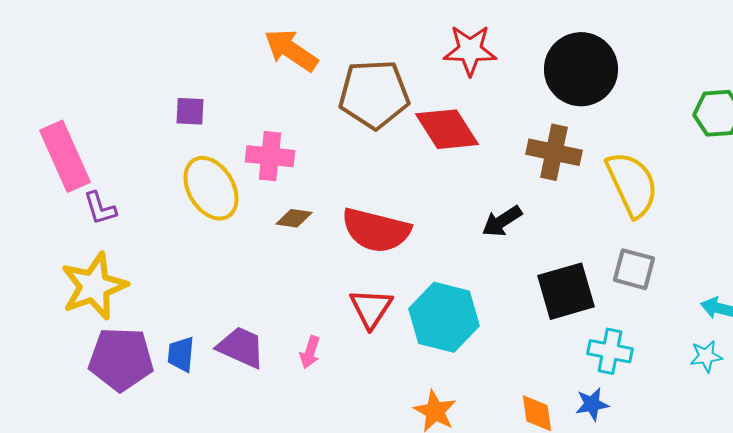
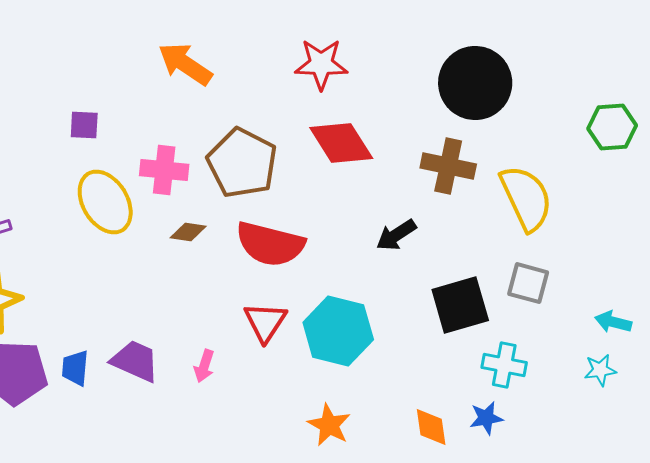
red star: (470, 50) -> (321, 64), moved
brown pentagon: (374, 94) -> (242, 163), moved, turned 30

